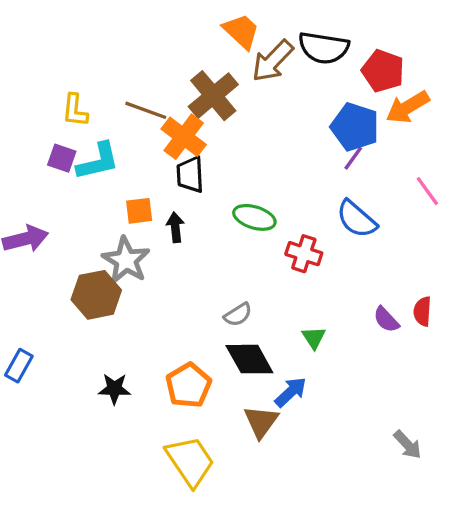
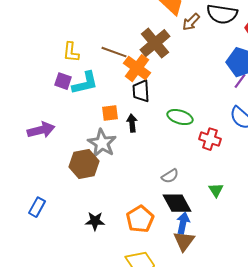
brown arrow: (273, 61) -> (191, 22), size x0.7
blue arrow: (291, 392) -> (183, 223), moved, turned -35

